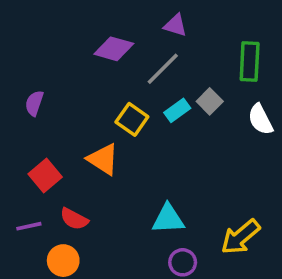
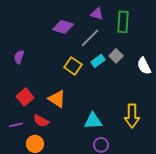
green rectangle: (250, 62) -> (123, 22), moved
orange triangle: (103, 159) -> (57, 99), moved
yellow arrow: (241, 237) -> (132, 116), moved, turned -50

